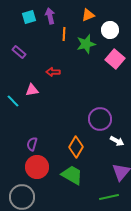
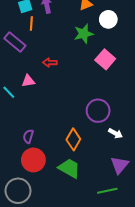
orange line: (64, 34) -> (31, 23), moved
purple rectangle: (19, 52) -> (15, 42), size x1.5
pink square: (115, 59) -> (105, 59), moved

